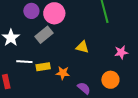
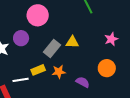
purple circle: (31, 11) -> (21, 38), moved
gray rectangle: (44, 35) -> (52, 48), moved
white line: (24, 62) -> (21, 80), moved

